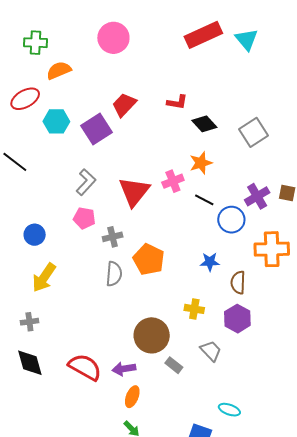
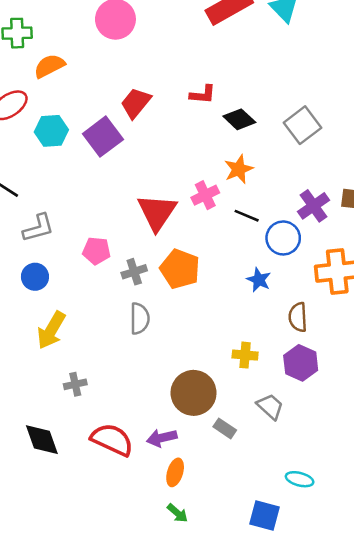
gray L-shape: (86, 182) -> (38, 228), moved, turned 36
orange pentagon: (149, 259) -> (180, 269), moved
blue star: (210, 262) -> (259, 280), moved, turned 30
gray cross: (29, 322) -> (75, 384), moved

